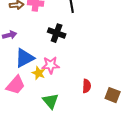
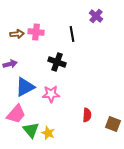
yellow star: (39, 73) -> (48, 133), moved
green triangle: (51, 101) -> (31, 130), moved

